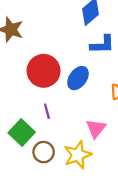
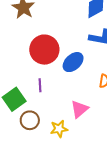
yellow star: (78, 155) -> (59, 129), size x0.7

